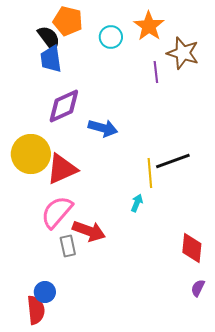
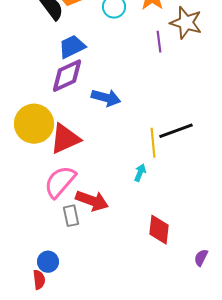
blue trapezoid: (51, 59) -> (72, 47), moved, turned 72
red diamond: (192, 248) -> (159, 230), moved
red semicircle: (36, 310) -> (39, 280), size x0.7

